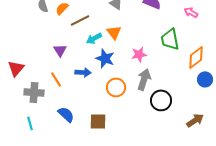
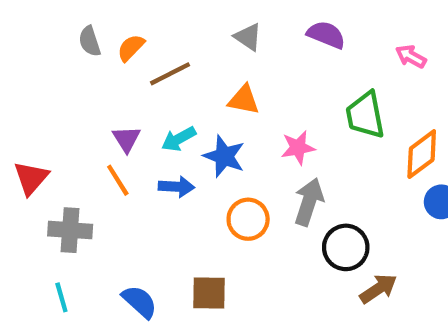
orange triangle: (114, 32) -> (244, 100), turned -42
cyan arrow: (94, 38) -> (179, 139), moved
orange line: (56, 79) -> (118, 180), moved
blue semicircle: (66, 114) -> (140, 302), moved
brown arrow: (195, 120) -> (378, 289), moved

